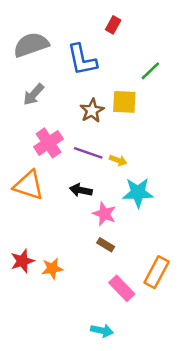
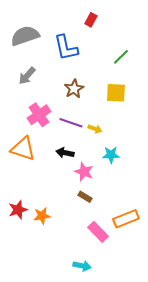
yellow square: (124, 102) -> (116, 93), moved
cyan star: (138, 193) -> (111, 155), size x0.7
orange rectangle: (157, 272) -> (126, 219), turned 40

